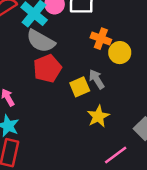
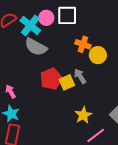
red pentagon: (47, 68) -> (51, 79), moved
yellow star: (98, 116) -> (83, 115), moved

